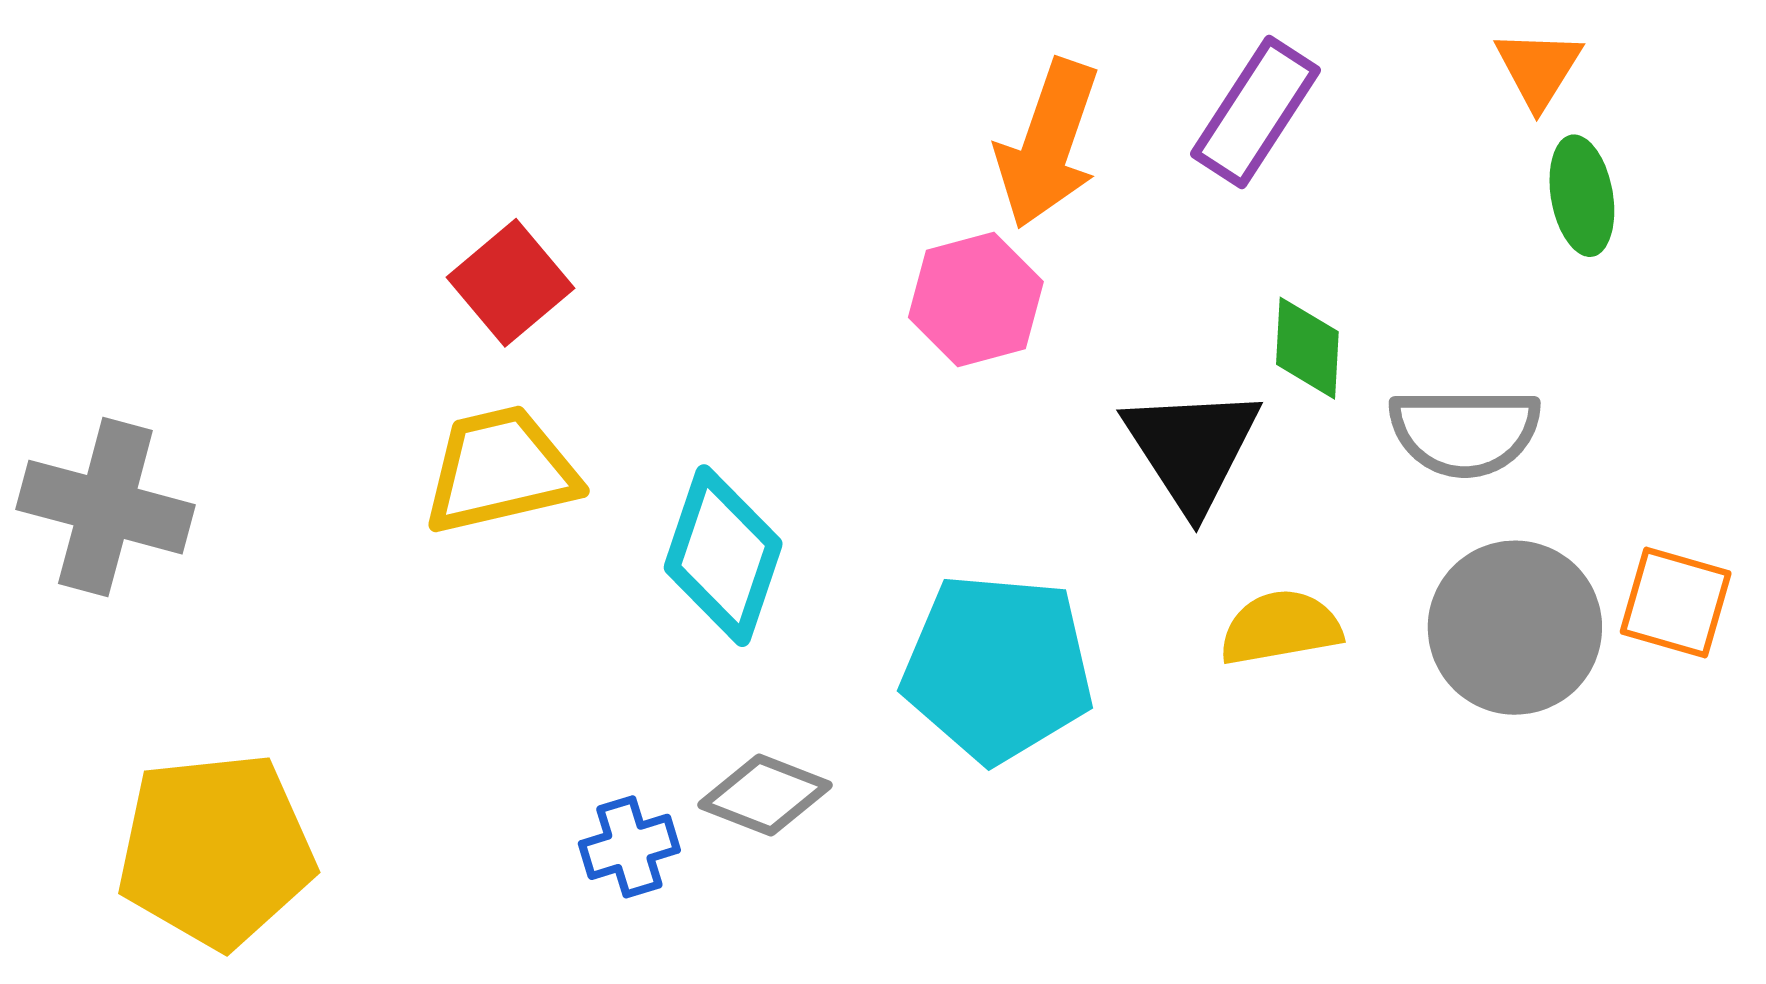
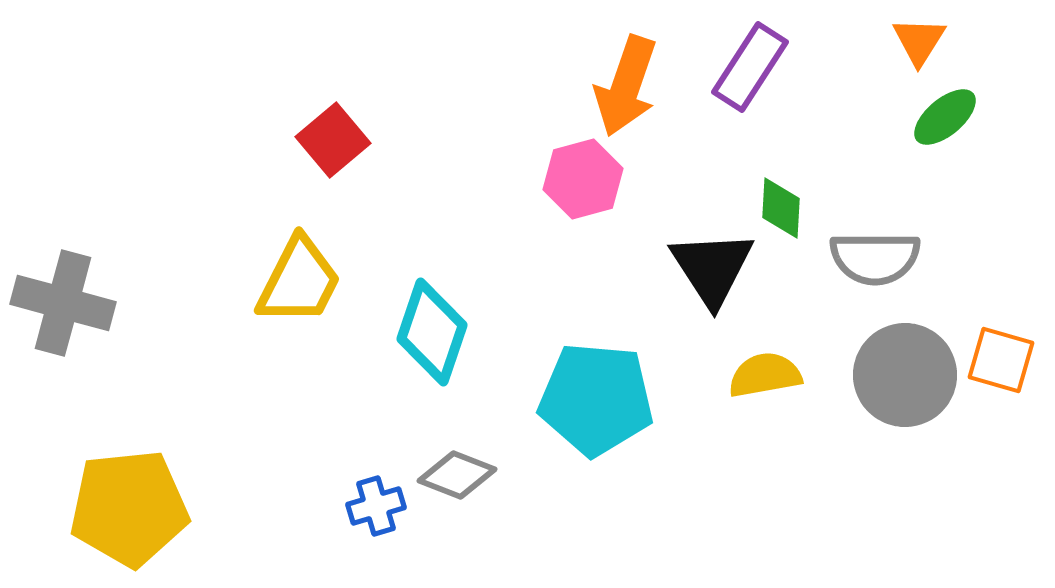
green ellipse: (1582, 196) -> (945, 117), turned 60
red square: (511, 283) -> (333, 140), moved
yellow trapezoid: (500, 470) -> (299, 281), turned 130

